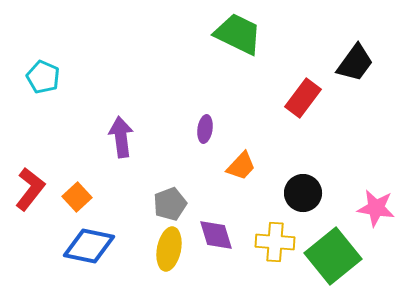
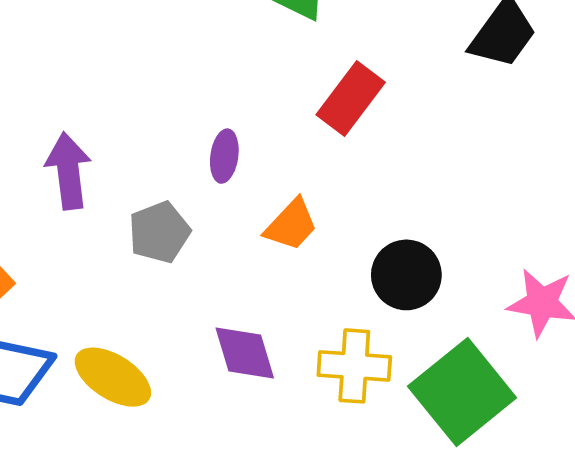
red rectangle: (303, 98) -> (351, 98), moved
gray pentagon: (170, 204) -> (159, 232), moved
yellow ellipse: (169, 249) -> (113, 377), moved, turned -69

